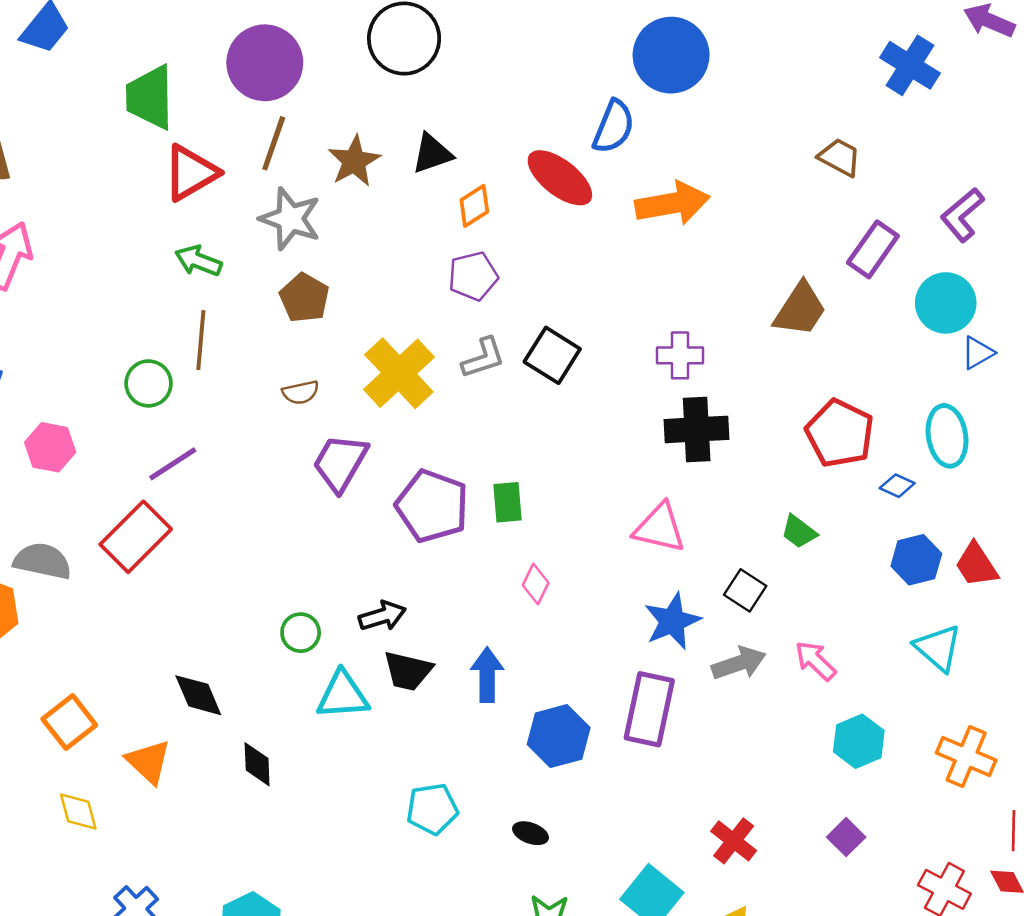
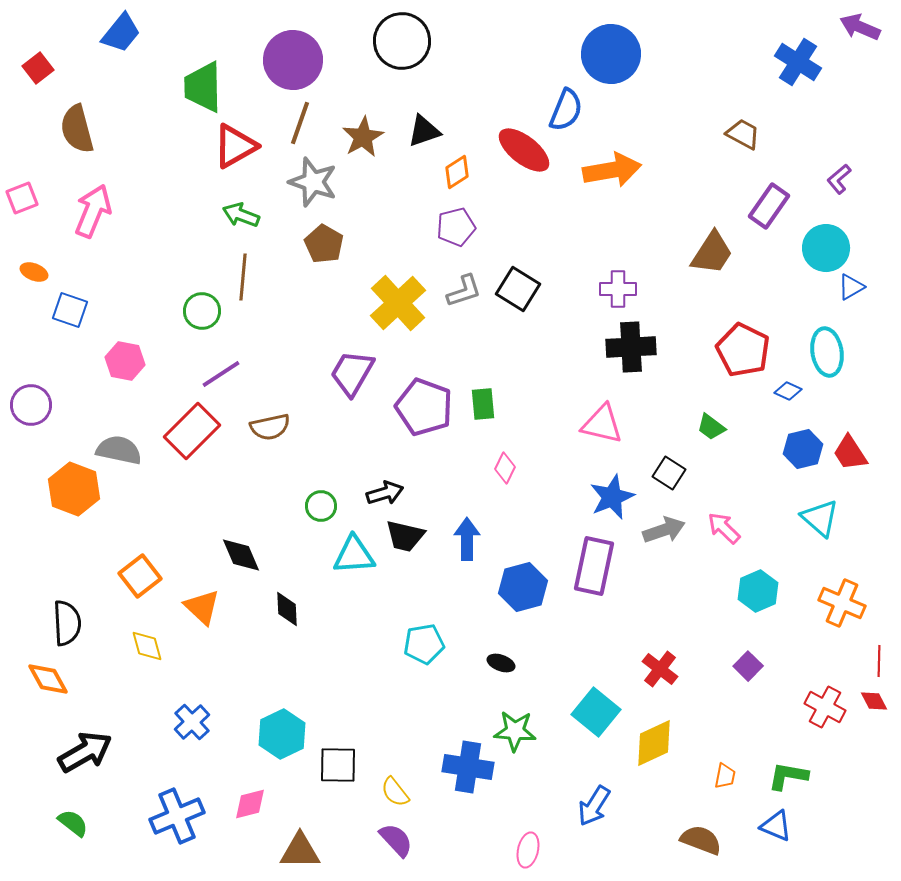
purple L-shape: (962, 215) -> (839, 179), size x0.7
brown semicircle: (301, 392) -> (270, 427), moved, size x1.4

